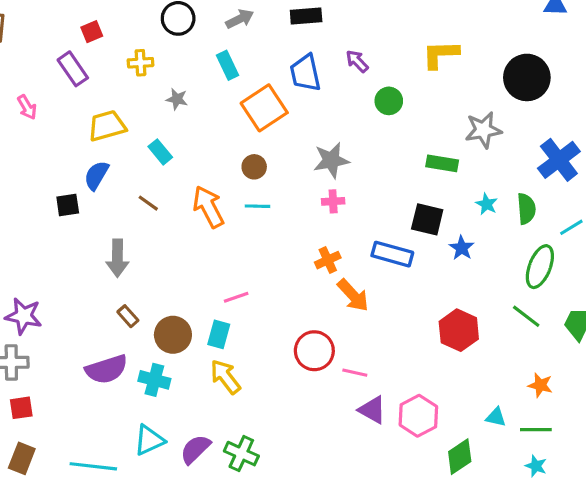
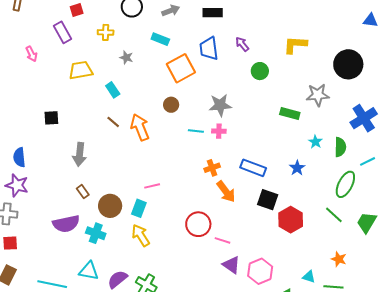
cyan rectangle: (228, 65) -> (160, 39), turned -48
blue semicircle: (96, 175) -> (19, 157), moved, turned -42
brown line: (148, 203) -> (113, 122), moved
cyan line: (257, 206) -> (196, 131), moved
black square: (427, 219) -> (268, 200), moved
cyan triangle: (149, 440) -> (89, 271), turned 30

